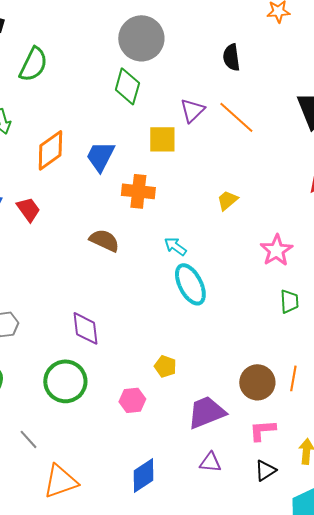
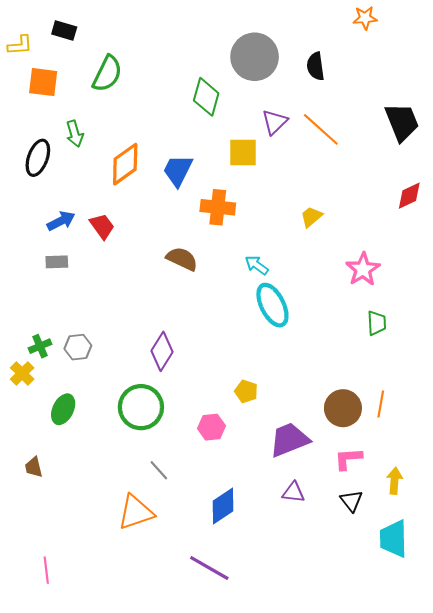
gray circle: (141, 38) -> (255, 57), moved
purple diamond: (85, 328) -> (162, 351), turned 39
gray line: (28, 439) -> (159, 470), moved
black triangle: (265, 470) -> (351, 501), turned -35

